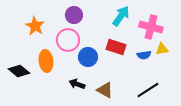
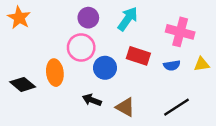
cyan arrow: (121, 16) -> (128, 19), moved
orange star: (35, 26) -> (19, 18), moved
yellow triangle: (162, 49) -> (202, 64), moved

